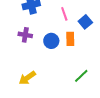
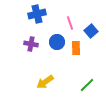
blue circle: (51, 41) -> (57, 42), moved
yellow arrow: (27, 78) -> (45, 82), moved

